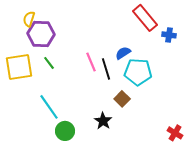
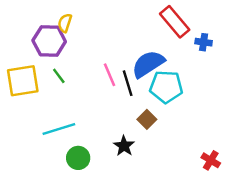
yellow semicircle: (29, 19) -> (65, 23), moved
blue semicircle: (123, 53) -> (148, 64), size x1.8
cyan line: (49, 107) -> (59, 129), turned -72

